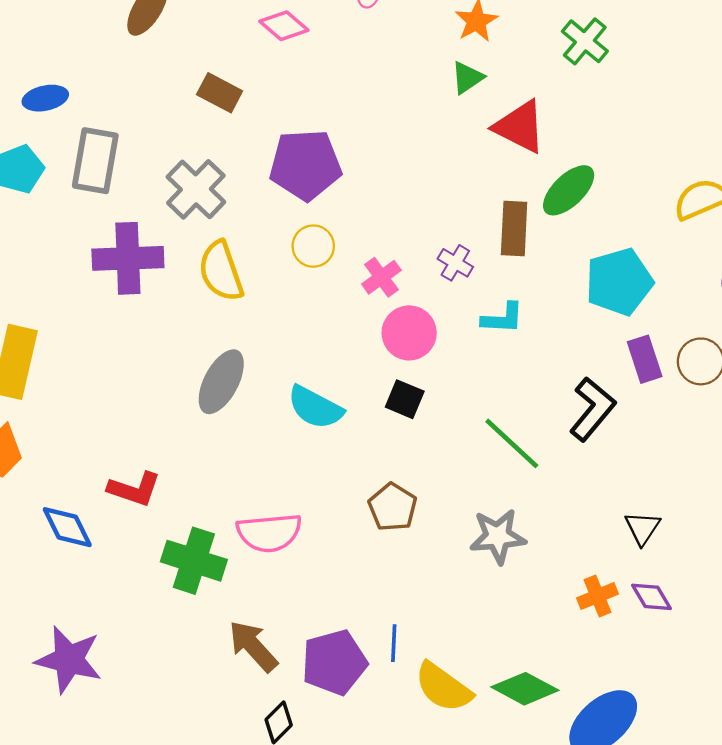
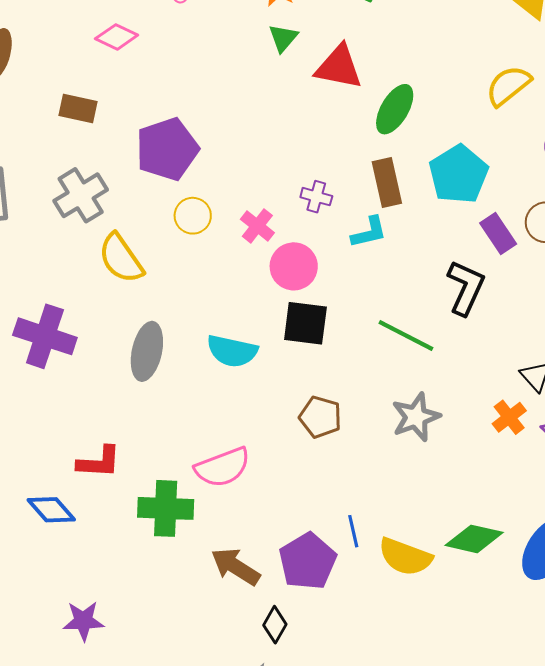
gray cross: (196, 189) -> (81, 195), turned 30
brown rectangle: (514, 229) -> (387, 183), moved
purple cross: (128, 258) -> (45, 336), moved, turned 36
black square: (405, 399) -> (305, 323), size x1.4
orange cross: (598, 596) -> (509, 417), moved
purple star: (69, 660) -> (83, 621), size x0.7

